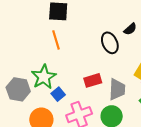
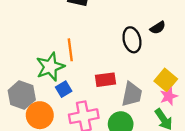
orange line: (56, 40) -> (70, 50), moved
gray hexagon: (18, 89) -> (22, 95), moved

